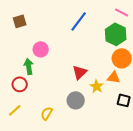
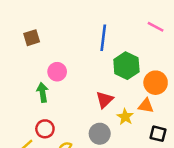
blue line: (79, 21) -> (103, 38), turned -30
green hexagon: (116, 34) -> (126, 66), moved
red circle: (20, 84) -> (45, 129), moved

